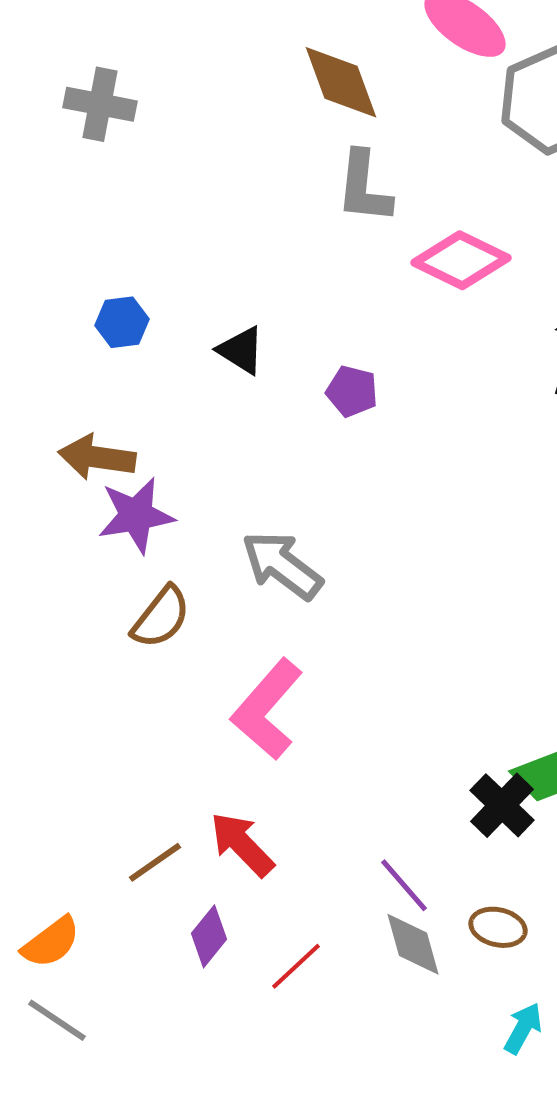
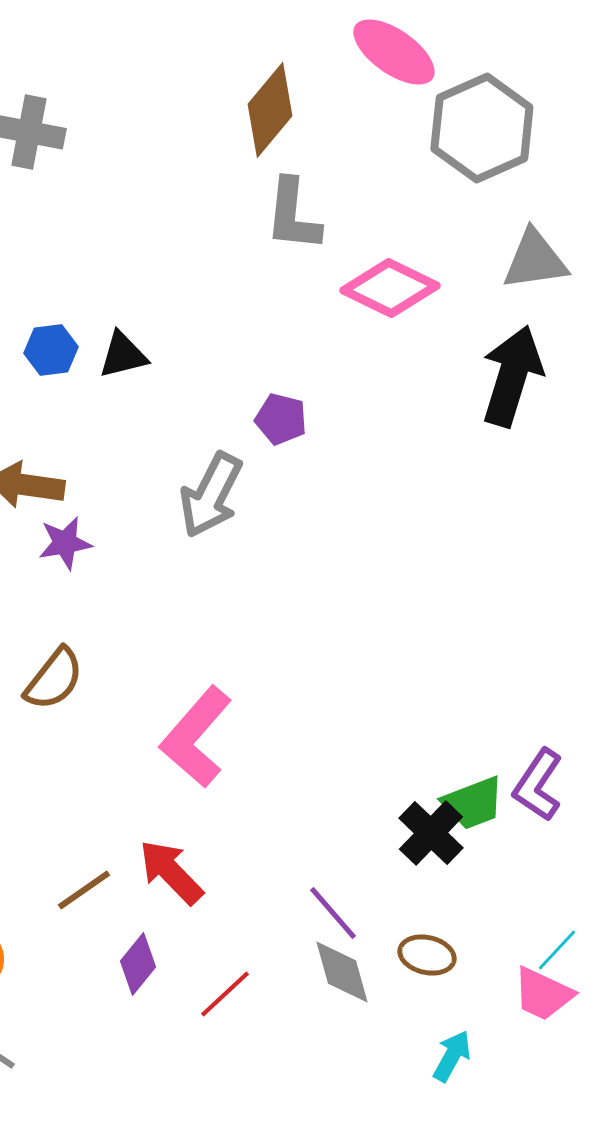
brown diamond: (341, 82) -> (270, 110), turned 60
black triangle: (241, 350) -> (123, 355), moved, turned -46
purple star: (136, 515) -> (65, 543), size x0.7
gray arrow: (282, 565) -> (211, 495), moved, turned -100
brown semicircle: (161, 617) -> (54, 679), moved

